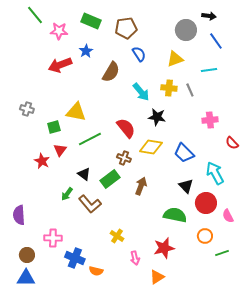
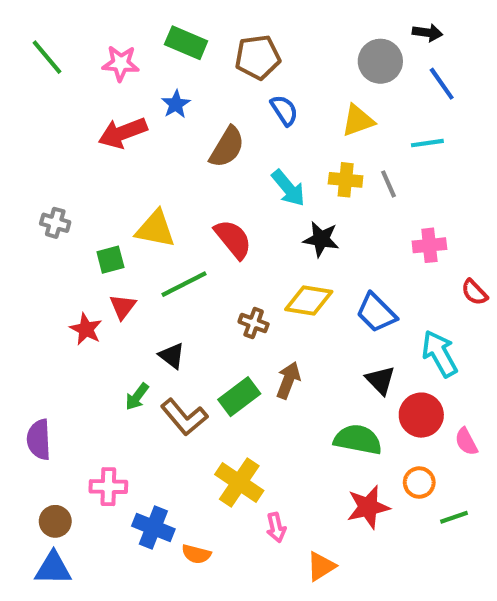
green line: (35, 15) -> (47, 57), moved
red semicircle: (126, 128) -> (233, 239), moved
green rectangle: (110, 179) -> (239, 397), moved
yellow cross: (117, 236) -> (239, 483), size x1.6
red star: (164, 248) -> (368, 507), moved

